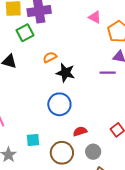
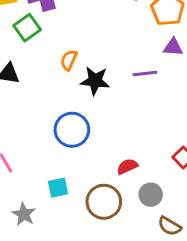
orange semicircle: (50, 57) -> (69, 60), turned -32
purple line: (108, 73) -> (145, 74), moved
blue circle: (59, 104) -> (72, 130), moved

